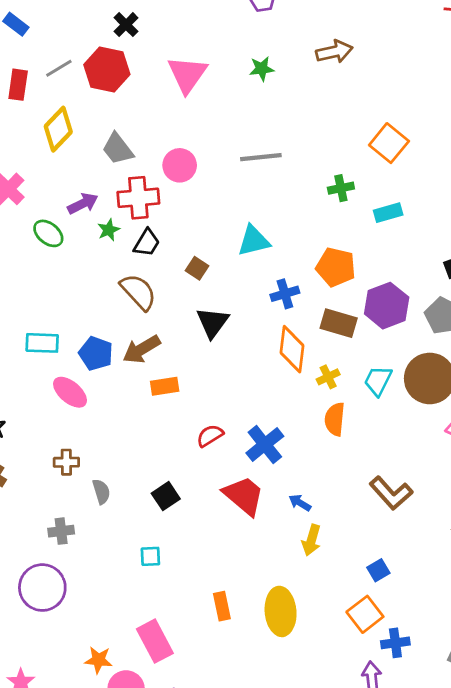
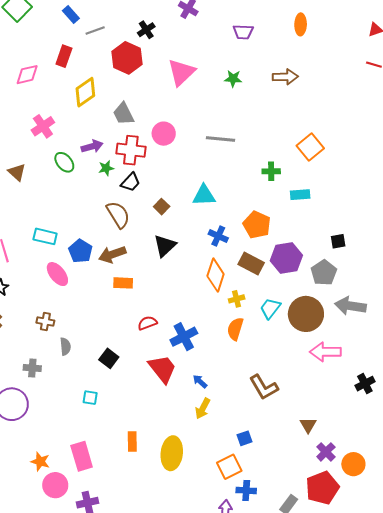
gray line: (59, 68) -> (95, 30), moved
blue cross: (285, 294) -> (218, 236), turned 30
black square: (166, 496) -> (109, 358), turned -30

